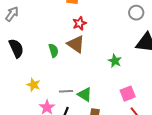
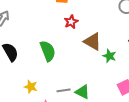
brown triangle: (76, 44) -> (93, 42), moved
green semicircle: (54, 50) -> (48, 51), size x1.5

